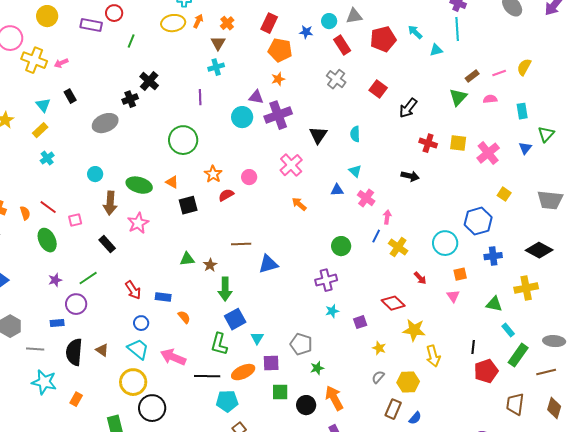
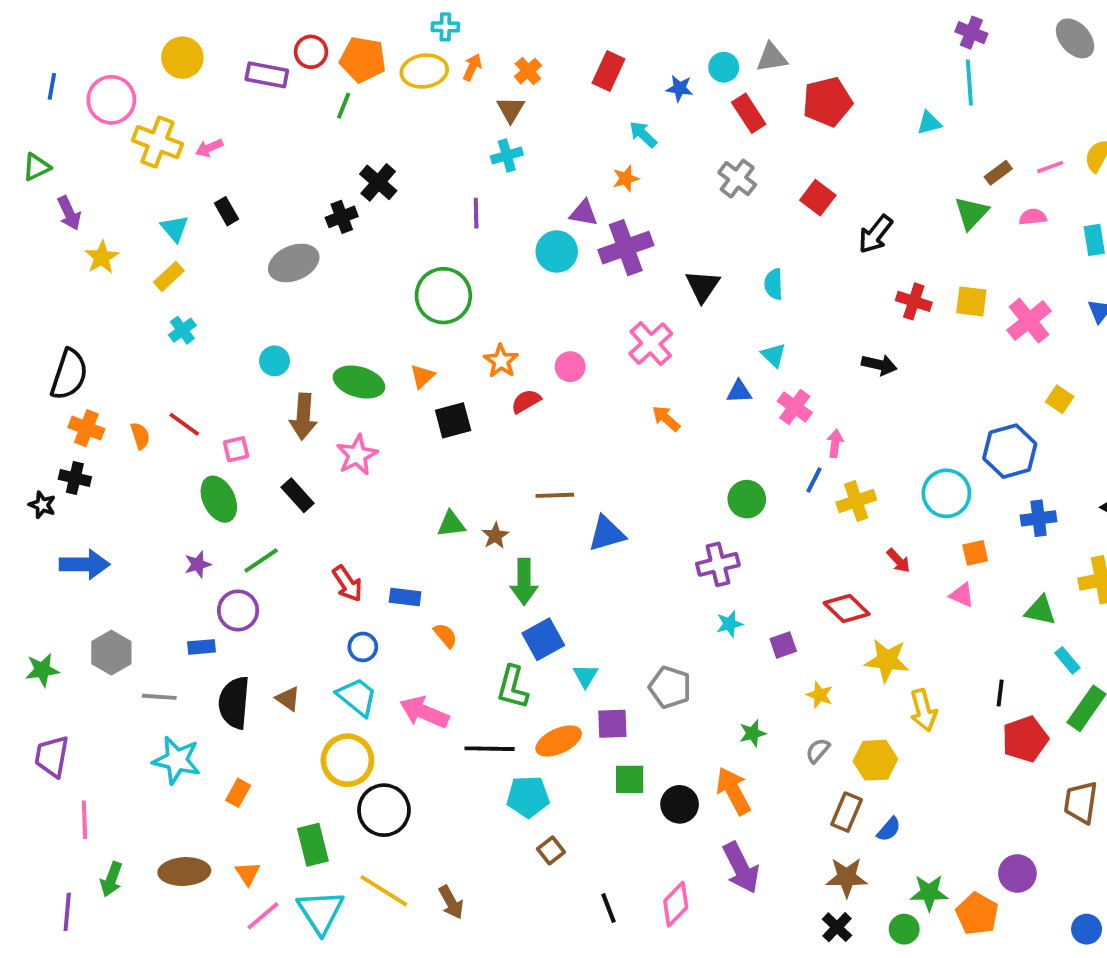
cyan arrow: (415, 32) -> (643, 134), moved
orange pentagon: (280, 50) -> (363, 60), moved
orange triangle: (172, 182) -> (422, 376), turned 48
green ellipse: (47, 240) -> (219, 499), moved
yellow cross: (398, 247) -> (856, 501), turned 36
pink triangle: (453, 296) -> (962, 595), turned -32
green star: (317, 368) -> (753, 733), moved

